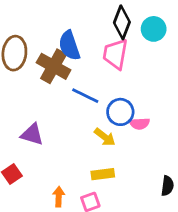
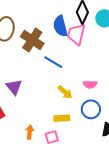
blue semicircle: (69, 45) -> (60, 26), moved
blue circle: (120, 112) -> (91, 109), moved
purple triangle: (32, 134) -> (14, 87), turned 30

